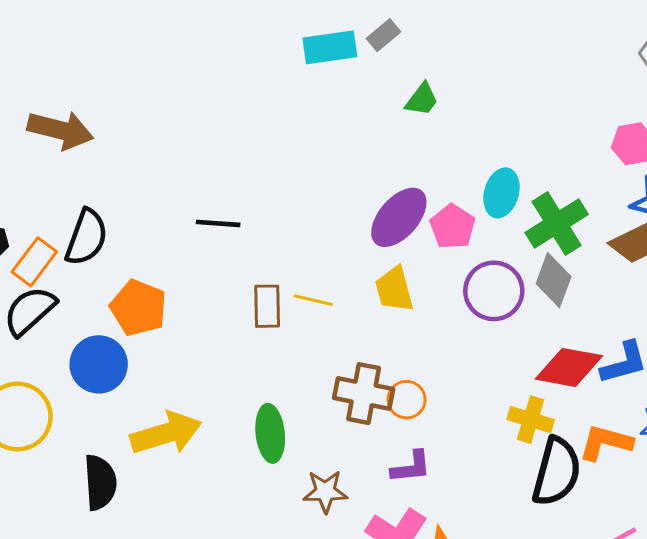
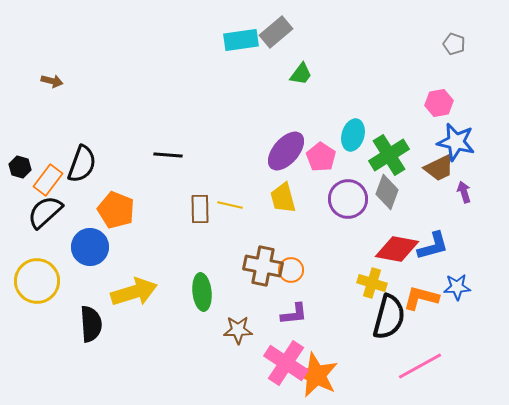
gray rectangle: (384, 35) -> (276, 32), size x1.5
brown arrow: (60, 130) -> (52, 81), moved, size x0.5

